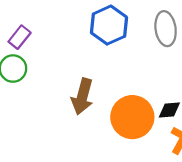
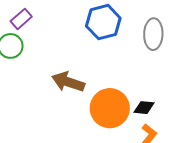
brown arrow: (82, 97) -> (68, 82), turned 84

